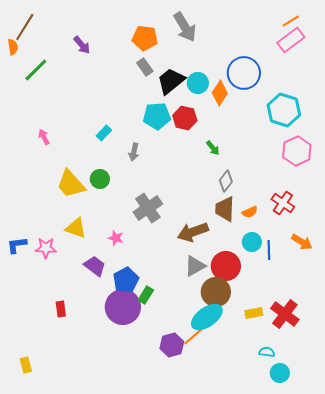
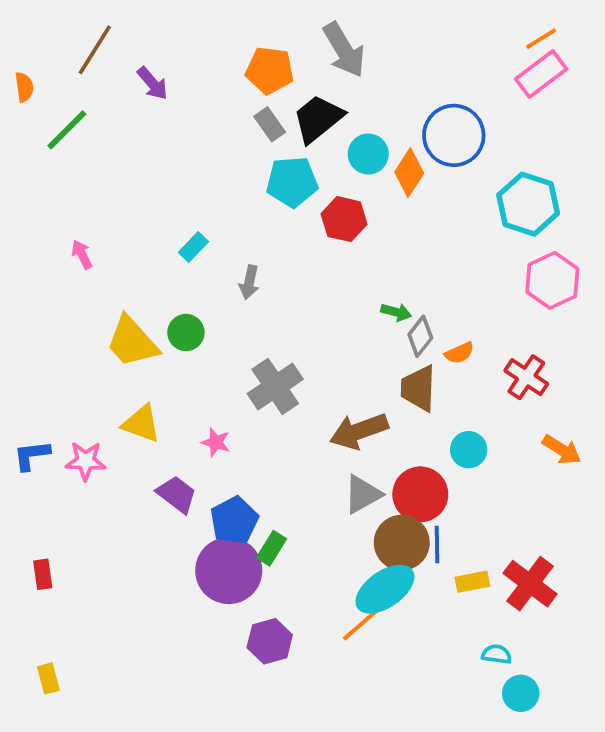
brown line: (25, 27) -> (95, 50), moved
black trapezoid: (171, 81) -> (318, 119), moved
cyan pentagon: (157, 116) -> (292, 182), moved
green arrow: (213, 148) -> (396, 312), moved, turned -35
orange semicircle: (250, 212) -> (459, 353), moved
blue line: (269, 250) -> (437, 545), moved
red rectangle: (61, 309) -> (43, 574), moved
purple hexagon: (172, 345) -> (270, 641), moved

